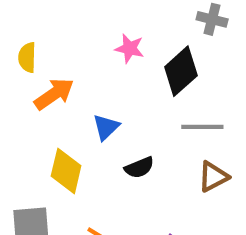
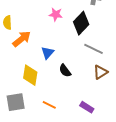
gray line: (202, 127) -> (93, 49), turned 30
black semicircle: (139, 168) -> (65, 71), turned 80

